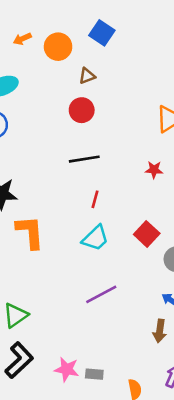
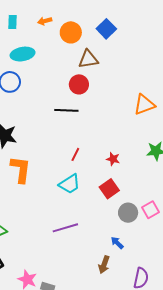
brown triangle: (87, 76) -> (88, 59), size x1.5
black line: (84, 159) -> (66, 110), moved
red star: (154, 170) -> (113, 159), moved

